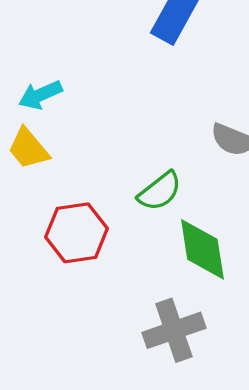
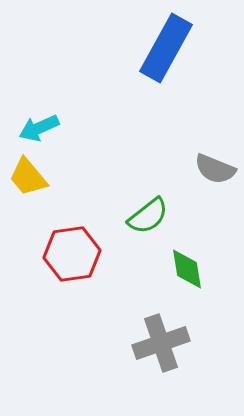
green diamond: (202, 249) -> (187, 269), size x0.7

